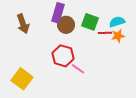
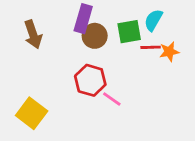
green square: (90, 22) -> (129, 32), turned -30
cyan semicircle: (117, 22) -> (153, 20), moved, turned -42

